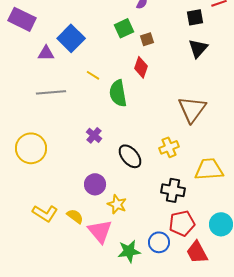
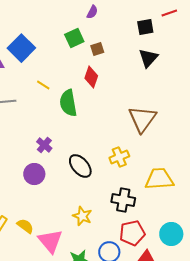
purple circle: (95, 184) -> (34, 174), moved
yellow star: (117, 204) -> (82, 216), moved

